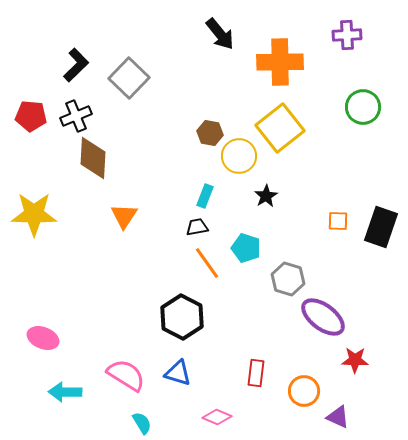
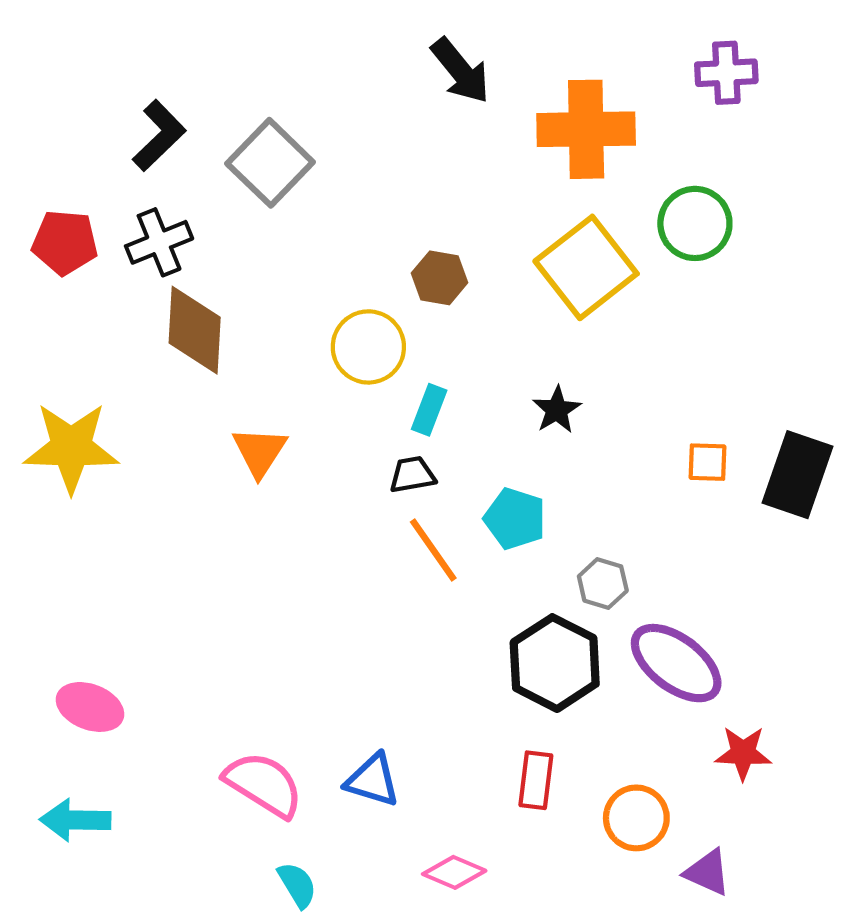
green circle: (363, 107) -> (695, 223), moved
yellow circle: (239, 156) -> (368, 347), moved
gray hexagon: (288, 279) -> (603, 583), size x0.7
black hexagon: (182, 317) -> (555, 663), moved
cyan arrow: (65, 392) -> (75, 820), moved

